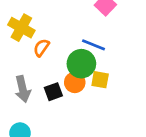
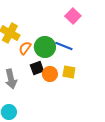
green circle: (81, 64) -> (45, 47), moved
black square: (53, 92) -> (37, 68), moved

